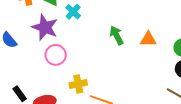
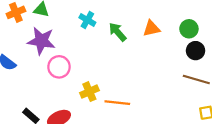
cyan cross: (73, 12) -> (87, 20), moved

